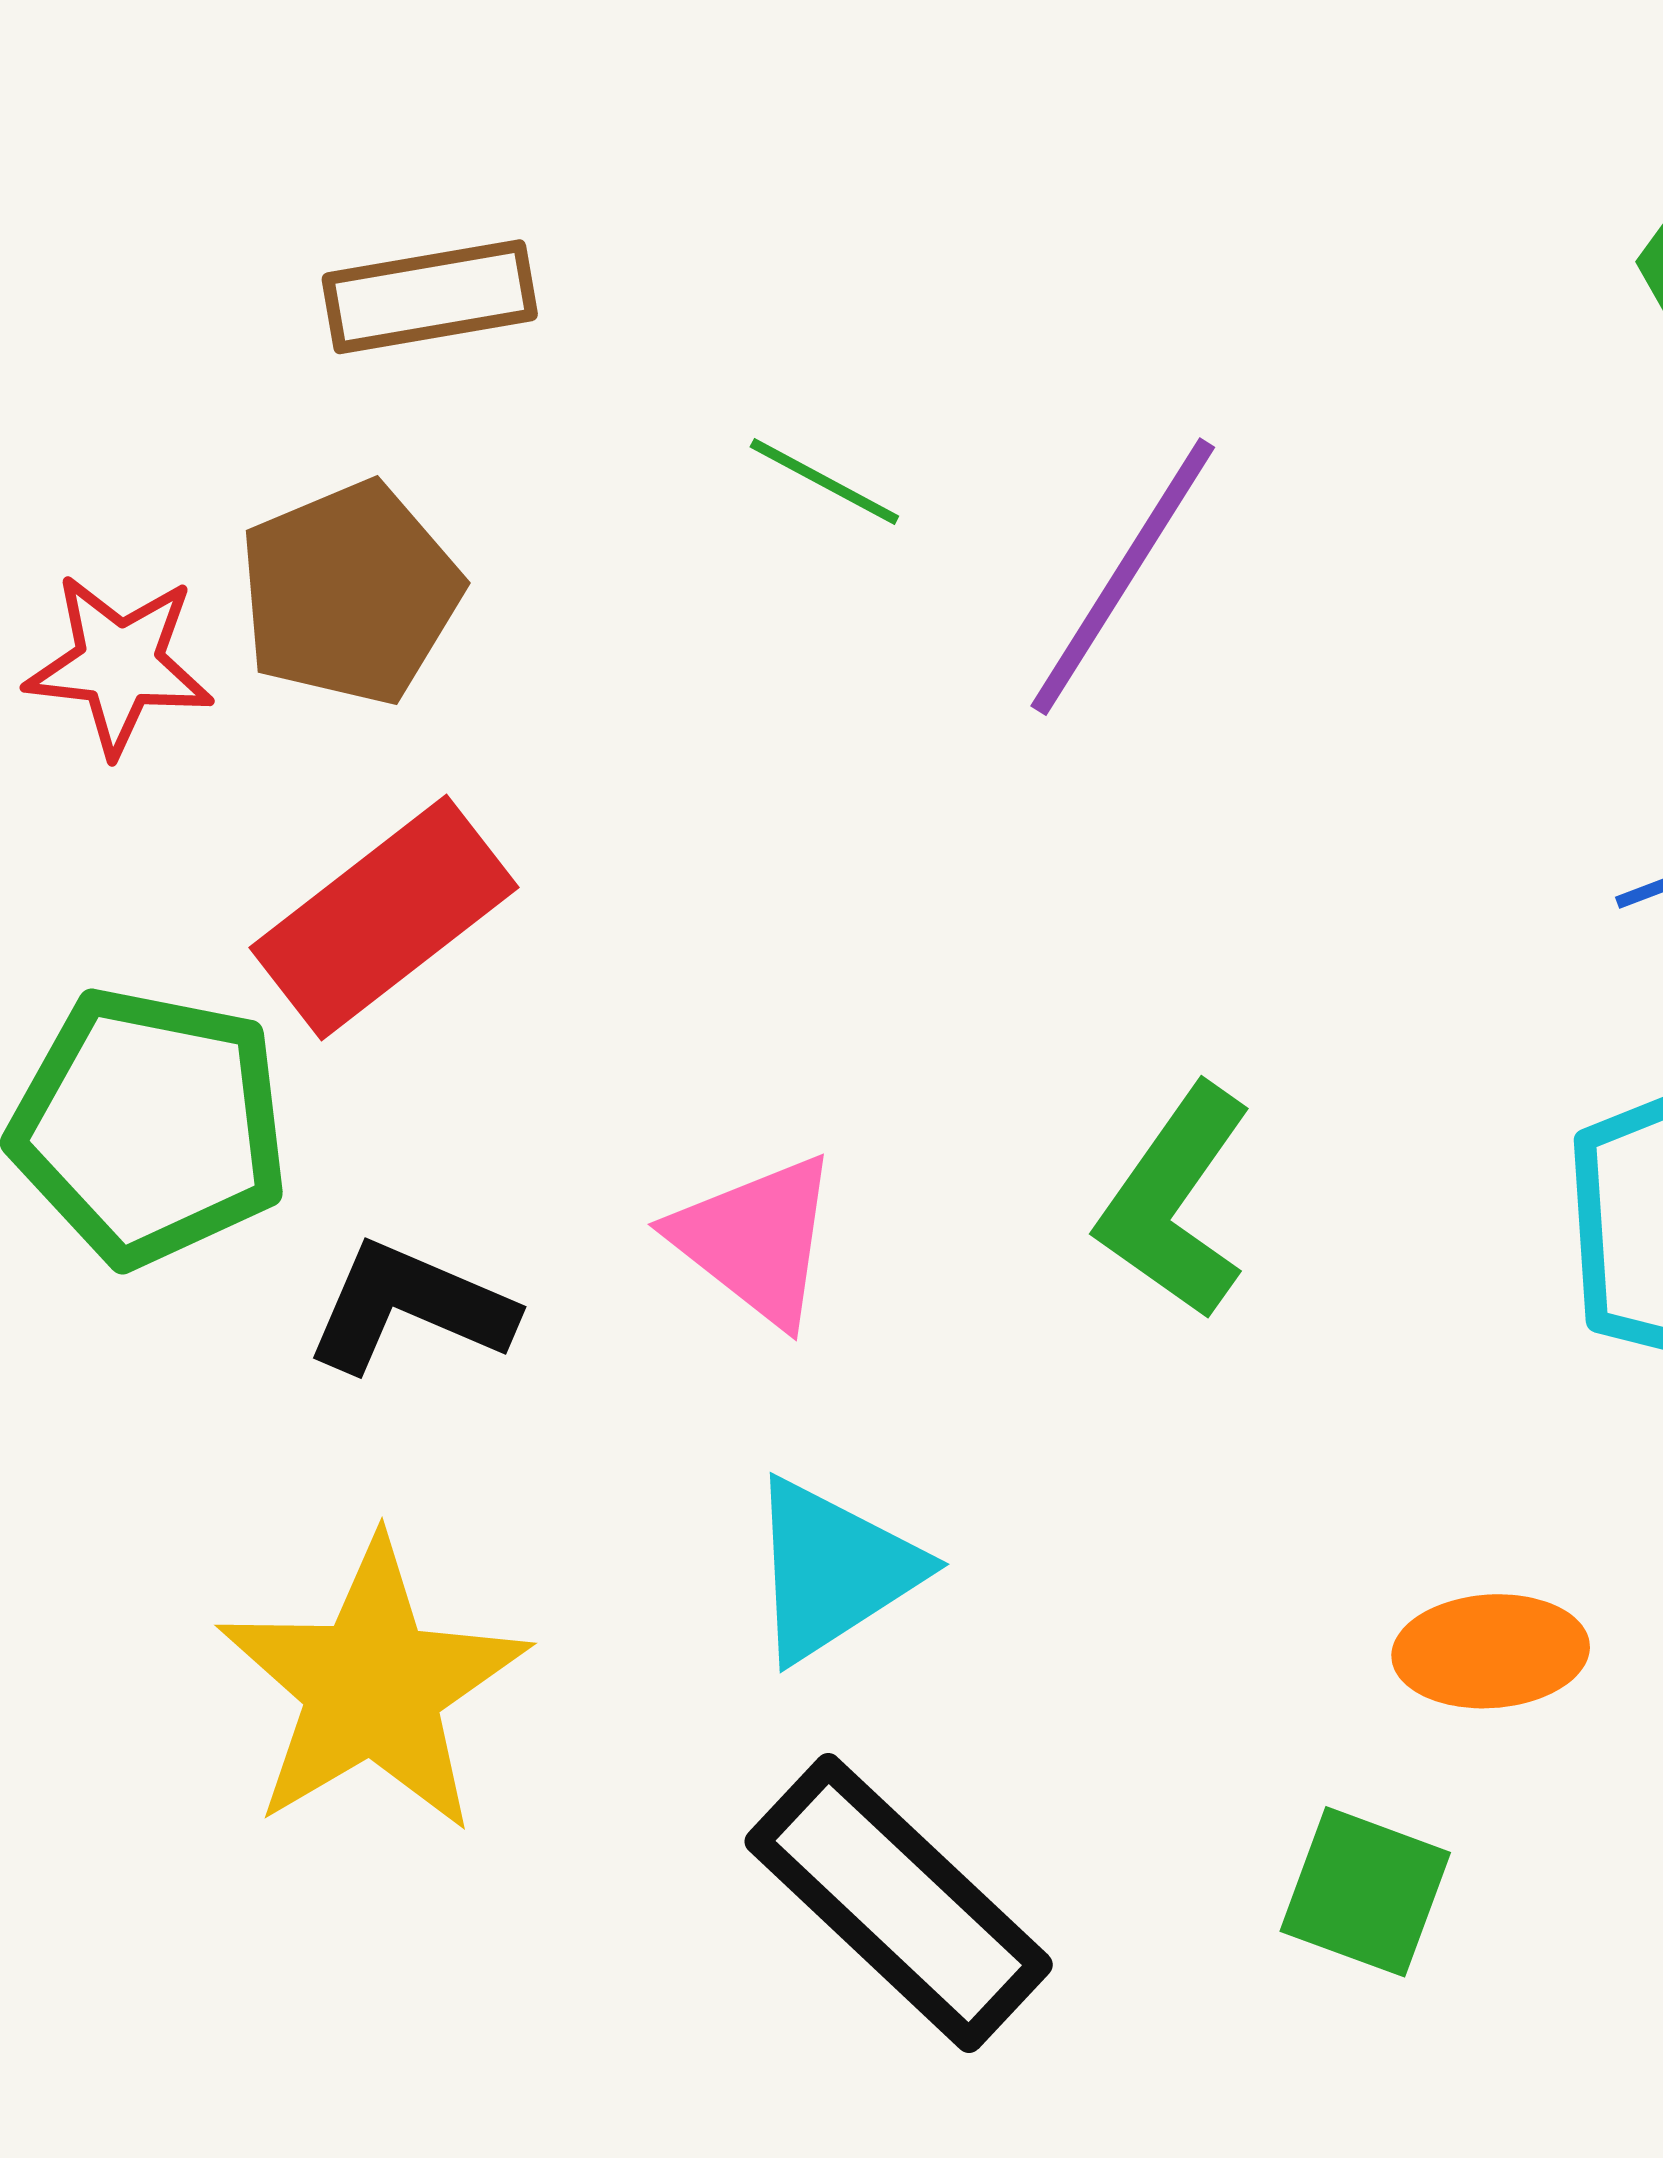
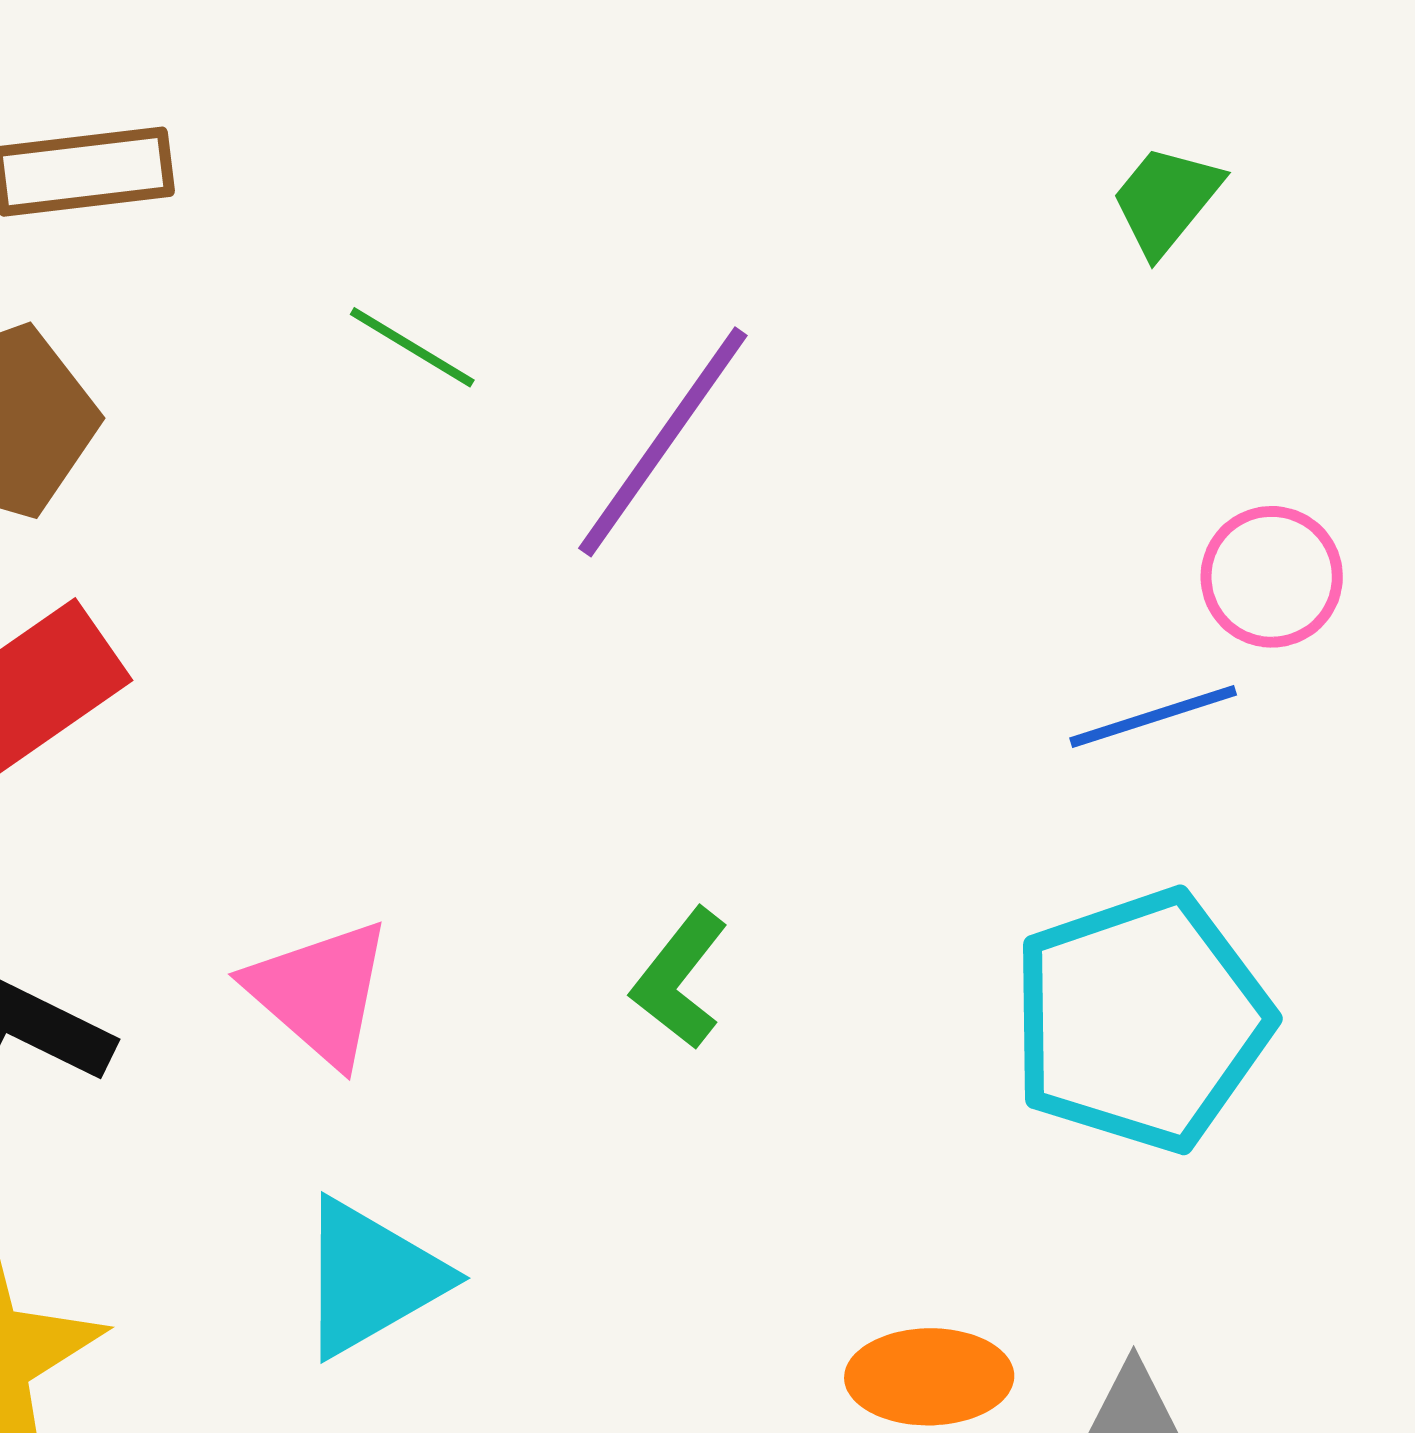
green L-shape: (1175, 1202) -> (680, 978), size x0.7

